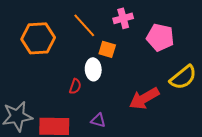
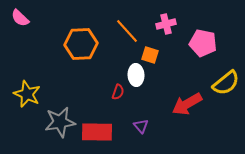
purple triangle: (98, 120) -> (141, 126), turned 35

